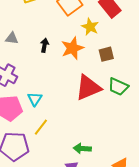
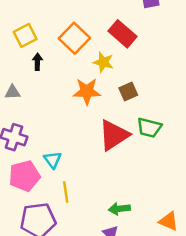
black arrow: (44, 45) -> (37, 62), moved
orange star: (72, 48) -> (87, 91), turned 30
yellow line: (41, 127) -> (66, 192), turned -36

